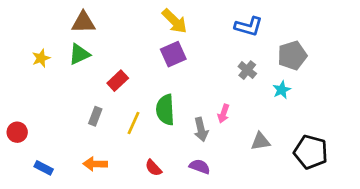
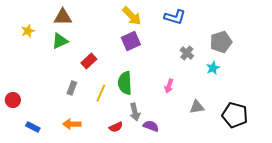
blue L-shape: (249, 26) -> (175, 17), moved
yellow star: (41, 58) -> (28, 31), moved
gray arrow: (201, 130) -> (135, 112), moved
red semicircle: (153, 168) -> (116, 127), turned -72

